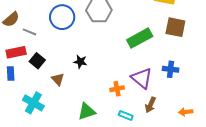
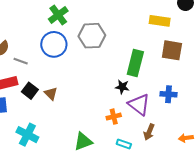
green rectangle: (140, 38) -> (135, 63), turned -45
black star: (80, 62) -> (122, 87), moved
brown triangle: (58, 79) -> (51, 94), moved

